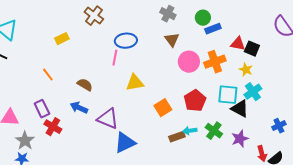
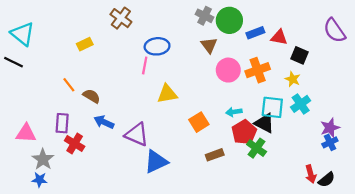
green circle: (203, 18) -> (229, 20), moved, size x1.5
red triangle: (238, 44) -> (279, 37), moved
brown semicircle: (85, 85) -> (92, 96), moved
red pentagon: (195, 101) -> (244, 132), moved
purple rectangle: (42, 109) -> (62, 123), turned 30
black triangle: (240, 109) -> (264, 123), moved
cyan arrow: (190, 131) -> (234, 112), moved
purple star: (240, 139) -> (330, 128), moved

